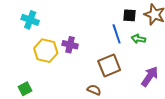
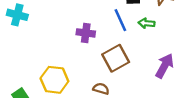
purple cross: (70, 45) -> (86, 33), moved
yellow hexagon: (46, 51) -> (54, 80), moved

